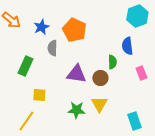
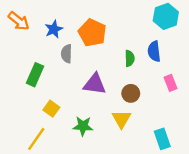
green semicircle: (112, 62) -> (130, 58), moved
brown circle: (100, 78) -> (131, 93), moved
yellow square: (39, 95) -> (51, 109), turned 32
green star: (76, 110) -> (83, 126), moved

